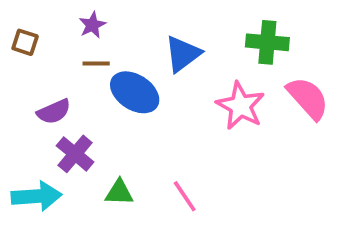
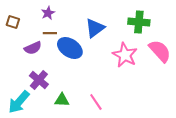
purple semicircle: (54, 112) -> (33, 48), moved
cyan arrow: (37, 196) -> (19, 102), turned 135

